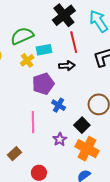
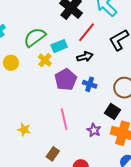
red line: (74, 42) -> (87, 32), turned 65
blue cross: (59, 105) -> (90, 84), moved

